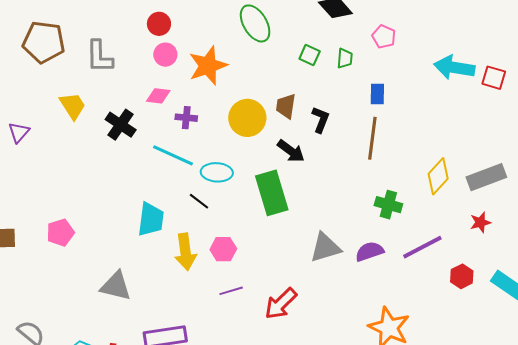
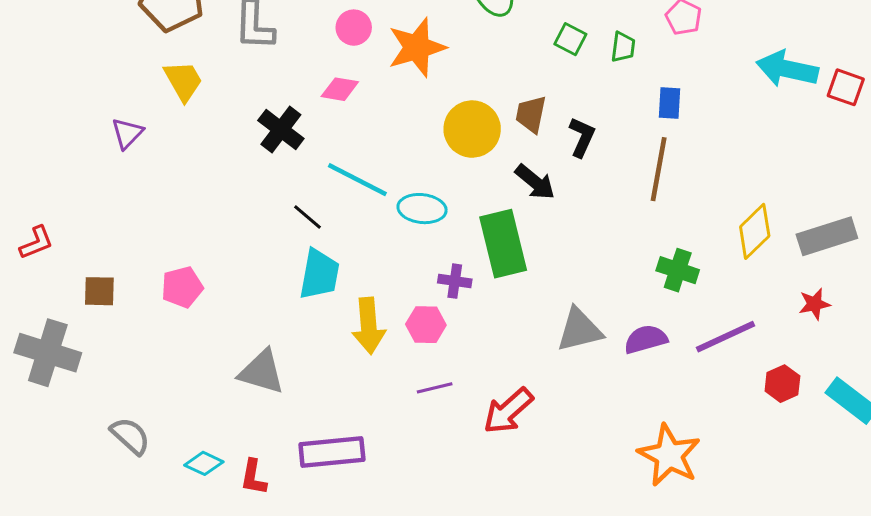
yellow trapezoid: (73, 106) -> (183, 81), moved
purple cross: (186, 118) -> (455, 281), moved
black line: (199, 201) -> (308, 217), moved

